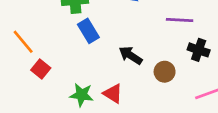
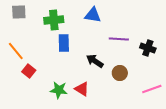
purple line: (180, 20) -> (119, 39), moved
blue rectangle: (88, 31) -> (64, 43), turned 30
black cross: (199, 50) -> (148, 48), moved

